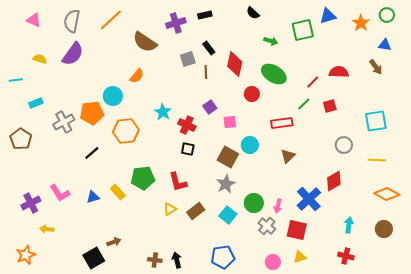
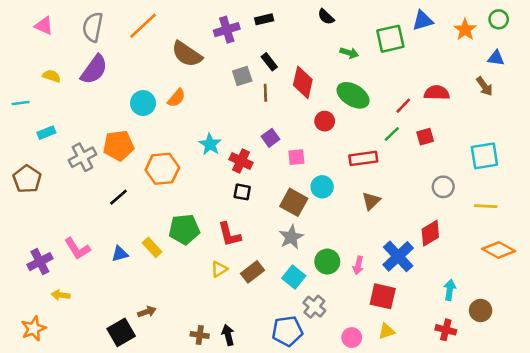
cyan circle: (113, 96) -> (143, 103), moved
gray cross: (267, 226) -> (314, 307), moved
brown circle: (384, 229) -> (481, 310), moved

